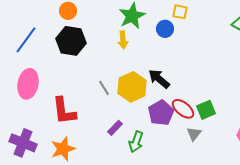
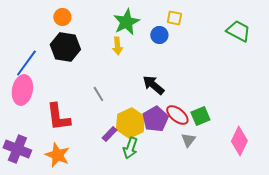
blue line: (26, 40) -> (26, 63), moved
yellow hexagon: (132, 87) -> (130, 123), moved
orange star: (63, 149) -> (57, 155), turned -30

